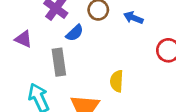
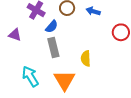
gray rectangle: (59, 62) -> (53, 48), moved

